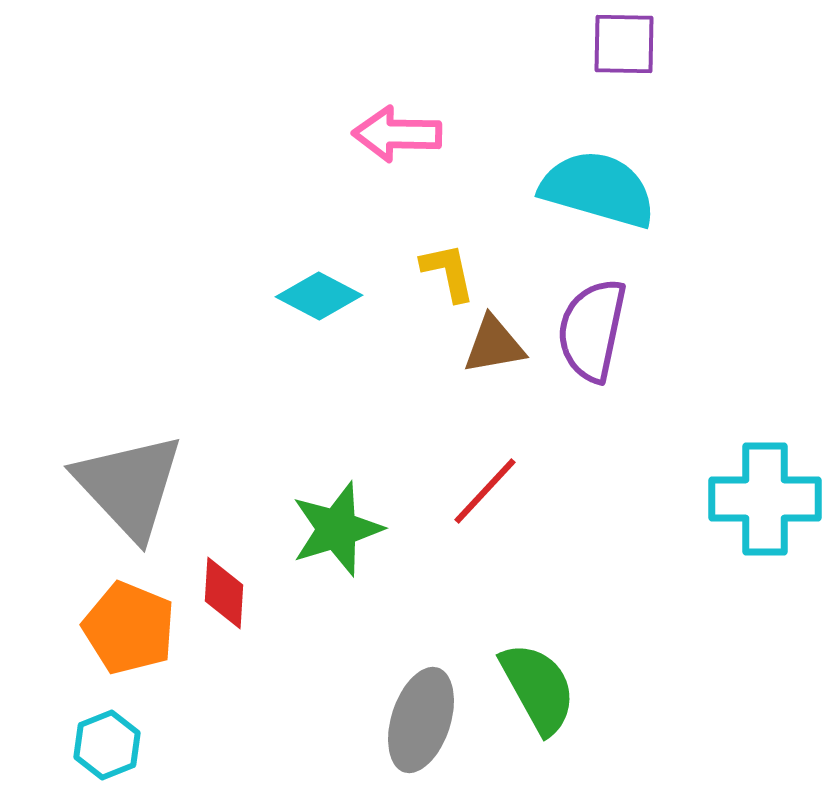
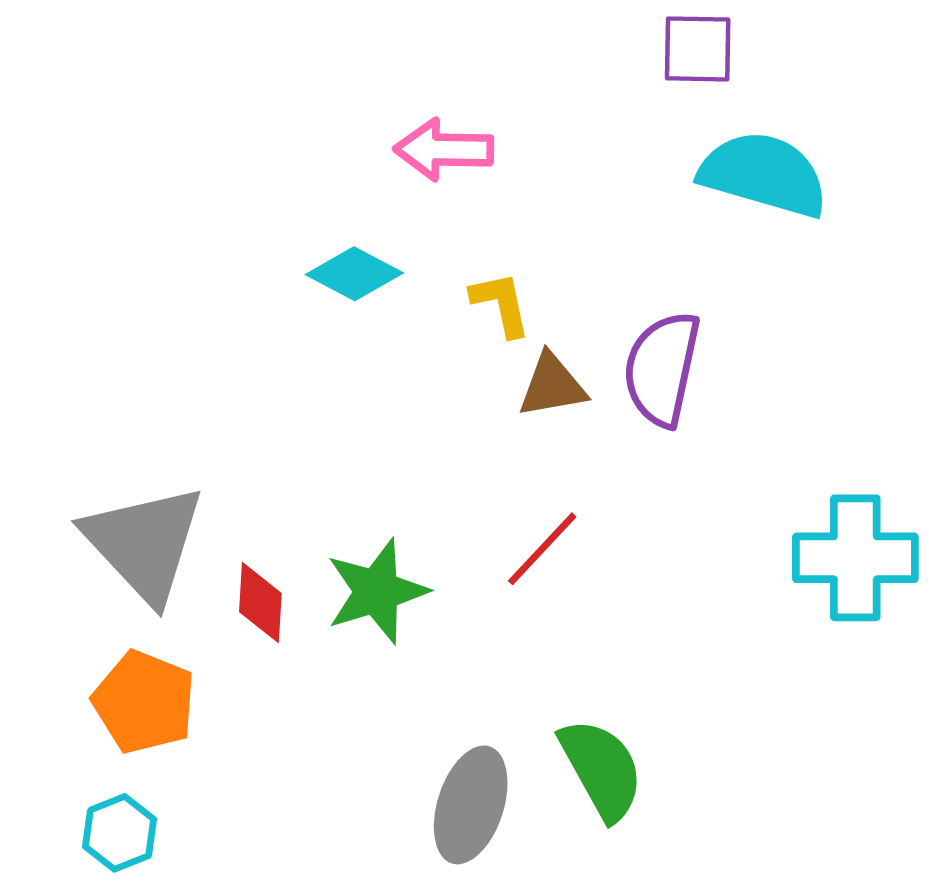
cyan semicircle: (598, 189) -> (764, 174), moved
cyan diamond: (319, 296) -> (354, 274), moved
red diamond: (224, 593) -> (260, 603), moved

